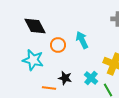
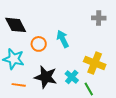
black star: (65, 78) -> (46, 77), size x1.6
orange line: (49, 88) -> (19, 85), moved

